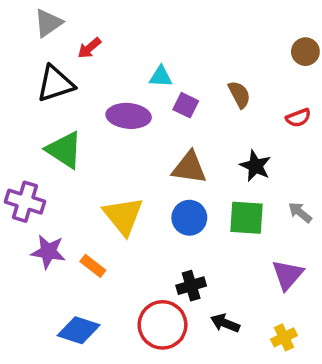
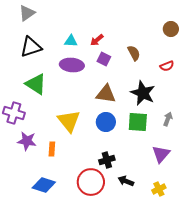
red arrow: (89, 48) -> (97, 40), moved
cyan triangle: (161, 77) -> (71, 41), moved
black star: (255, 166) -> (143, 93), size x1.4
gray arrow: (300, 212) -> (168, 119), turned 72
orange rectangle: (93, 266) -> (52, 149), turned 56

